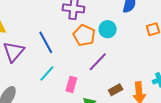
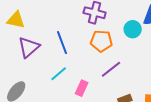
cyan circle: (108, 29) -> (133, 29), moved
orange pentagon: (84, 35) -> (101, 41), turned -30

